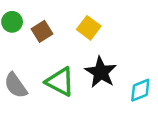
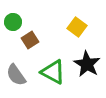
brown square: (42, 31) -> (30, 40), moved

